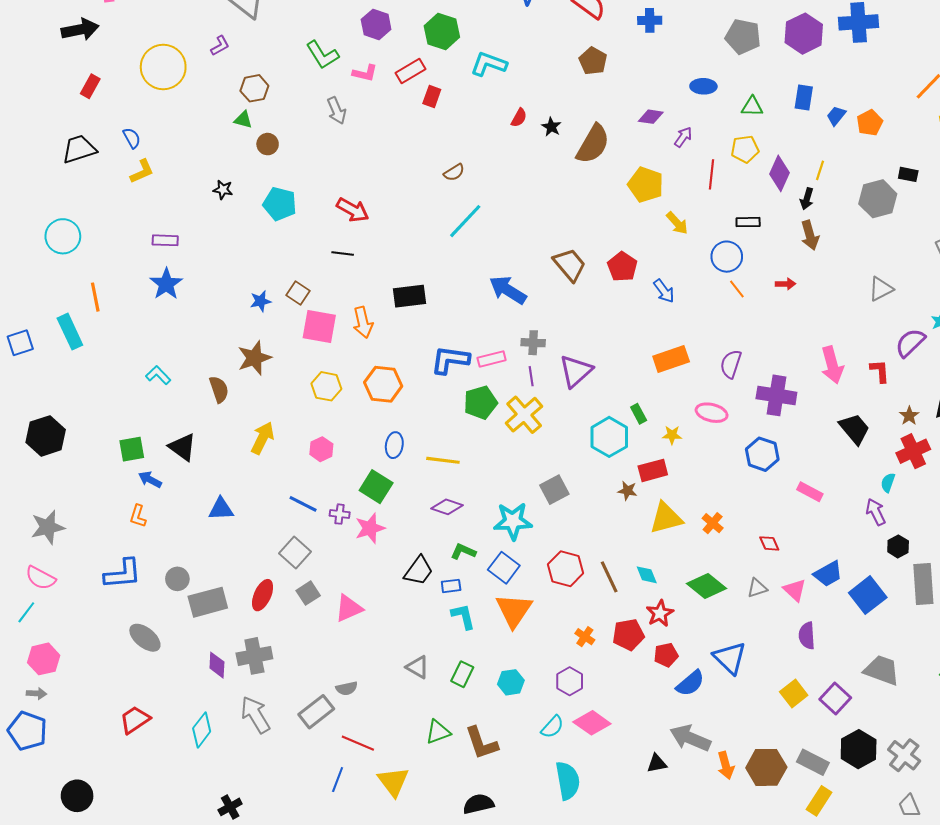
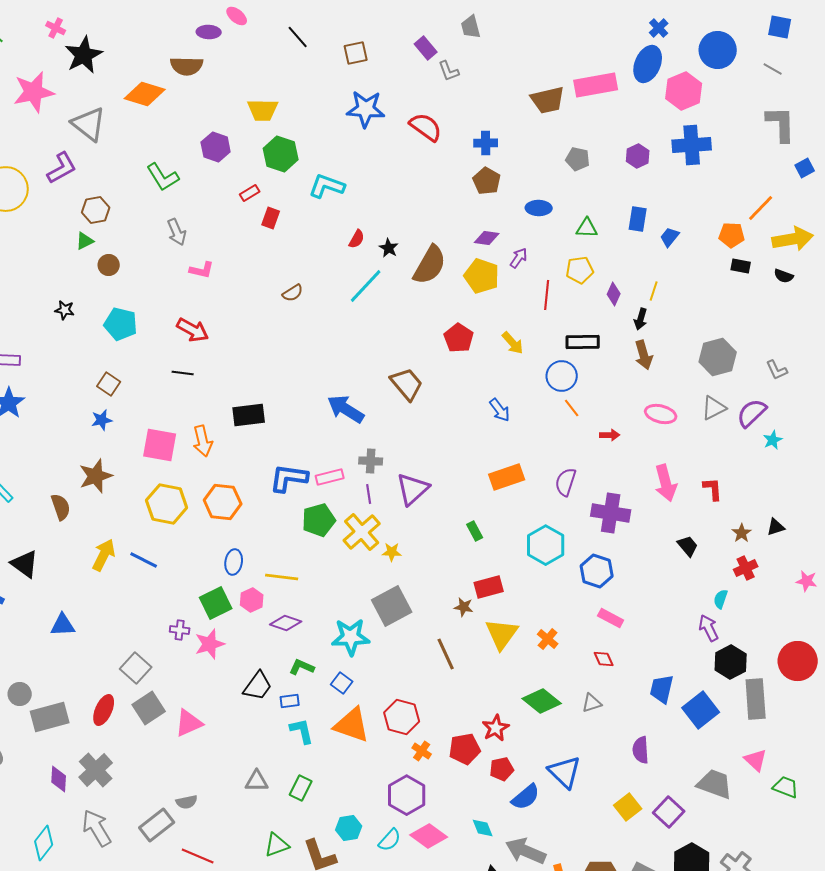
purple hexagon: (804, 34) -> (638, 156), size x0.6
gray pentagon: (743, 37) -> (578, 159), size x0.7
purple L-shape: (220, 46) -> (62, 168), size x1.6
brown pentagon: (593, 61) -> (487, 181), moved
red rectangle: (411, 71) -> (250, 193), size x0.7
pink L-shape: (365, 73) -> (202, 270), moved
green triangle: (243, 120) -> (85, 241), turned -42
orange pentagon: (870, 123) -> (732, 235), moved, turned 30
purple diamond: (779, 173) -> (614, 294), size x0.7
black rectangle: (908, 174) -> (741, 266), moved
yellow pentagon: (646, 185) -> (482, 276), moved
gray hexagon: (878, 199) -> (718, 357), moved
cyan line: (465, 221) -> (366, 286), moved
black rectangle: (748, 222) -> (583, 342), size x1.4
red pentagon: (622, 267) -> (459, 338), moved
red arrow: (786, 284) -> (610, 435), moved
brown square: (298, 293) -> (109, 384), moved
purple semicircle: (910, 343) -> (752, 413), moved
yellow hexagon: (326, 386) -> (167, 504), size x1.4
pink ellipse: (712, 413) -> (661, 414), moved
black trapezoid: (854, 429) -> (688, 546), size x0.7
yellow star: (672, 435) -> (392, 552), moved
cyan hexagon: (609, 437) -> (546, 545), moved
pink hexagon: (321, 449) -> (252, 600), moved
red cross: (913, 451) -> (746, 568), size x0.7
green square: (376, 487) -> (216, 603), turned 32
gray square: (554, 490) -> (392, 606), size x1.4
pink rectangle: (810, 492) -> (611, 618), moved
blue line: (303, 504) -> (144, 560), moved
yellow triangle: (666, 518) -> (502, 634), turned -39
black hexagon: (898, 546) -> (731, 662), size x1.5
blue square: (504, 568) -> (342, 683), size x0.7
red hexagon: (566, 569) -> (402, 717), moved
blue trapezoid: (828, 574) -> (662, 689), turned 132
cyan diamond: (647, 575) -> (483, 828), moved
brown line: (609, 577) -> (446, 654), moved
pink triangle: (795, 590) -> (756, 760), moved
gray square: (308, 593) -> (149, 708), size x1.4
orange triangle: (514, 610) -> (352, 725), turned -45
gray cross: (254, 656) -> (96, 770), turned -32
gray triangle: (418, 667) -> (257, 781), turned -30
purple hexagon: (570, 681) -> (407, 795), size x1.4
cyan hexagon: (511, 682) -> (349, 828), moved

